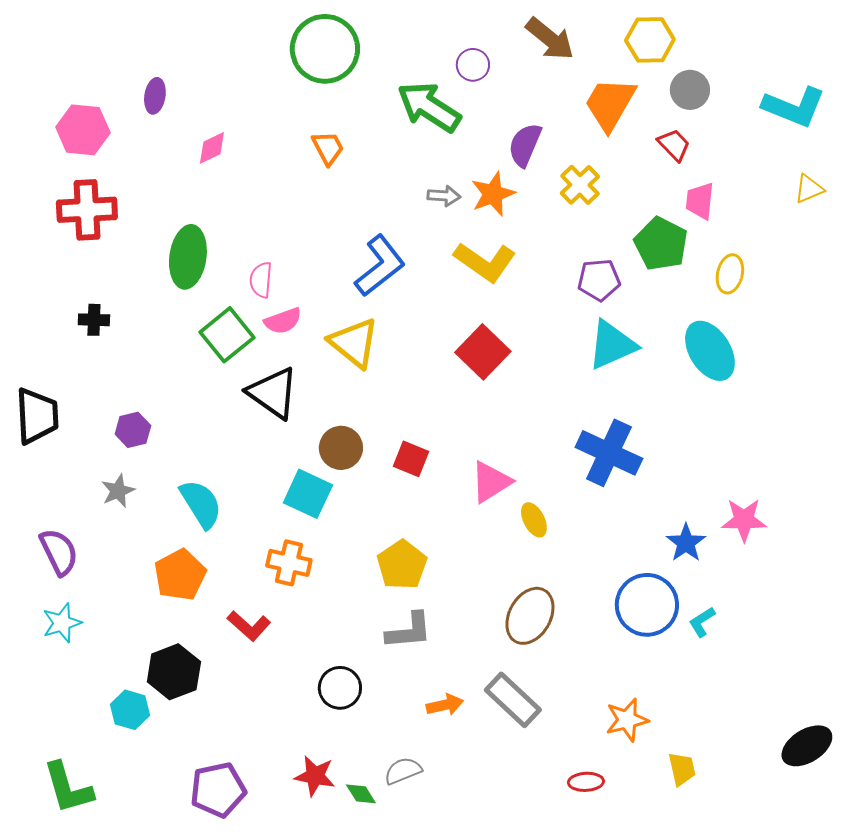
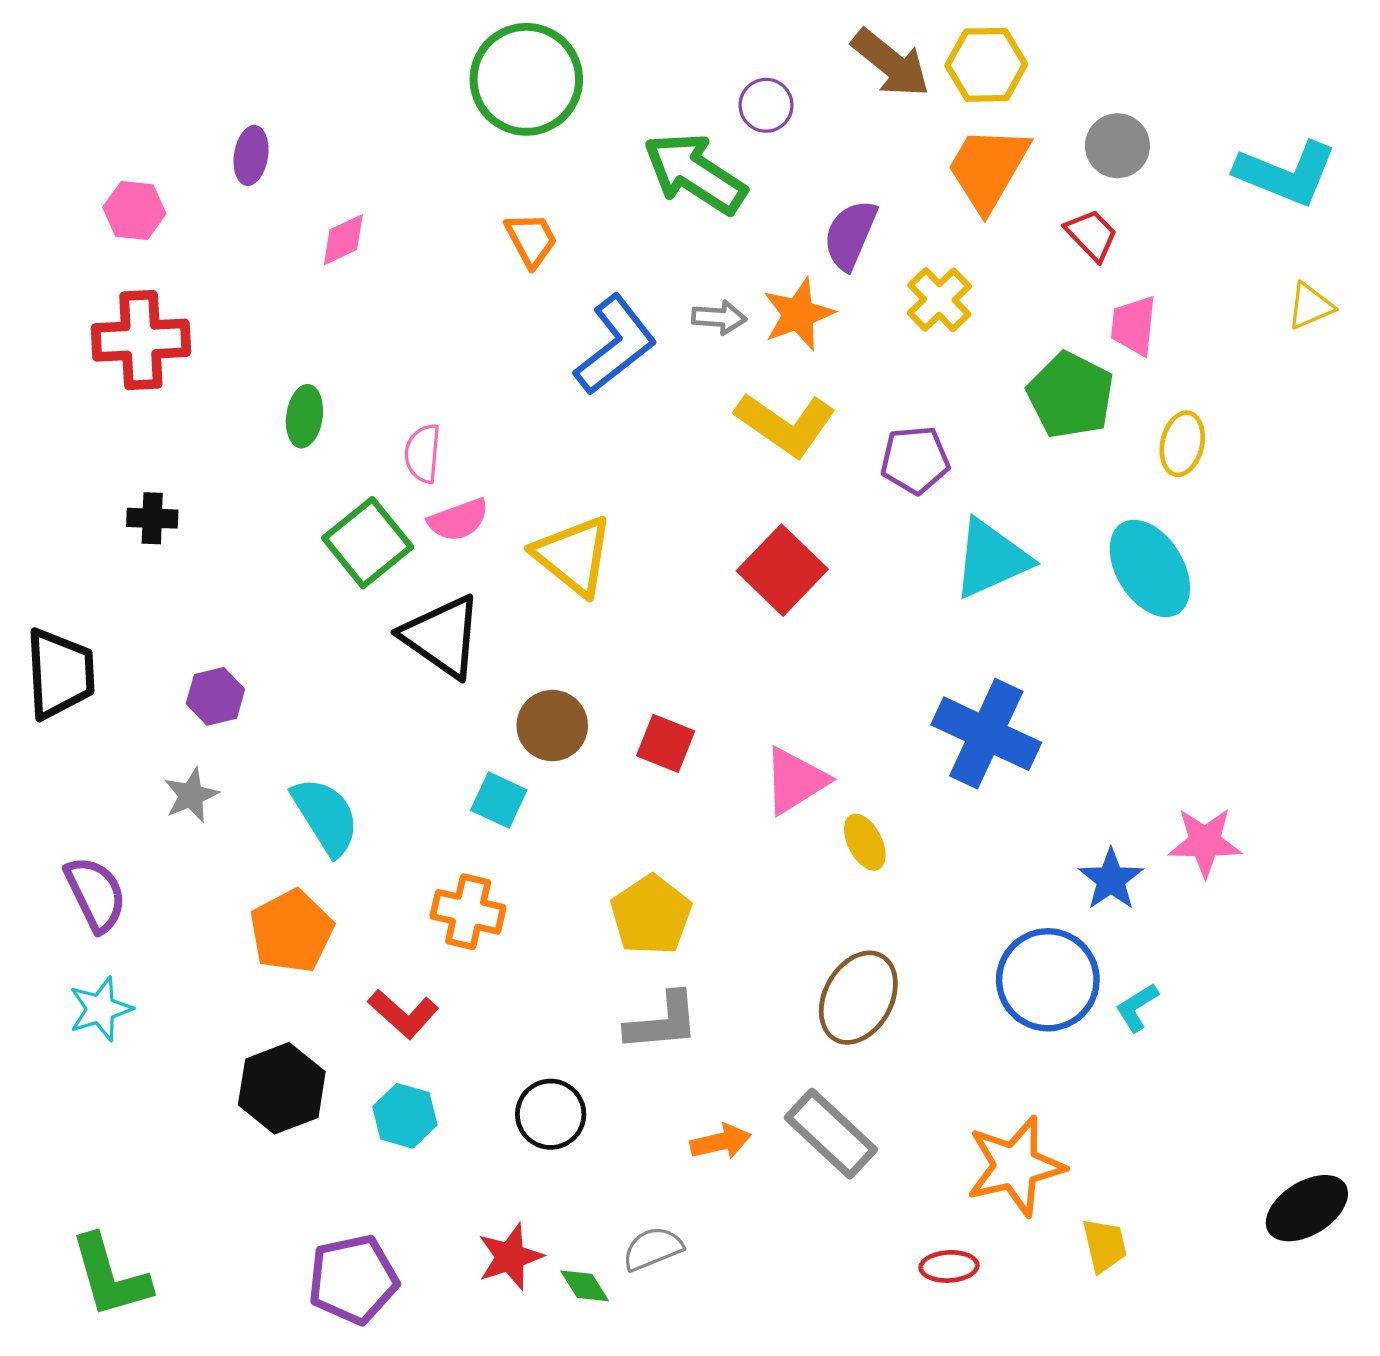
yellow hexagon: (650, 40) -> (986, 65), moved
pink hexagon: (83, 130) -> (134, 211), size x0.7
green ellipse: (188, 257) -> (304, 416), size x0.6
blue L-shape: (380, 266) -> (615, 345), moved
purple pentagon: (599, 280) -> (915, 460), moved
cyan square: (308, 494) -> (499, 800), size x0.7
cyan hexagon: (130, 710) -> (405, 1116), moved
orange star: (627, 720) -> (1015, 1166), size x1.4
red star: (315, 776) -> (510, 1257), turned -30

